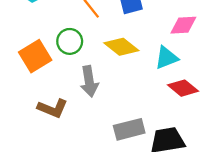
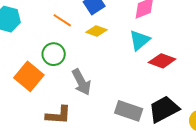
yellow diamond: (121, 47) -> (96, 31), moved, size x0.7
gray rectangle: (129, 129) -> (129, 111), turned 52

